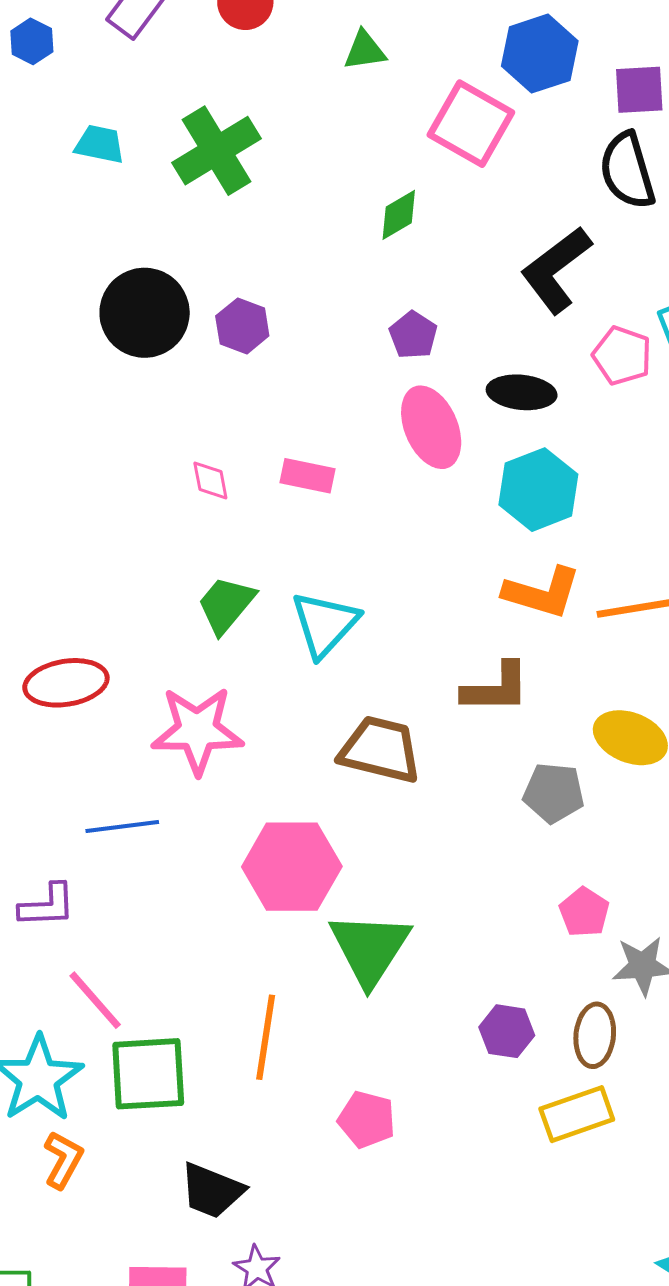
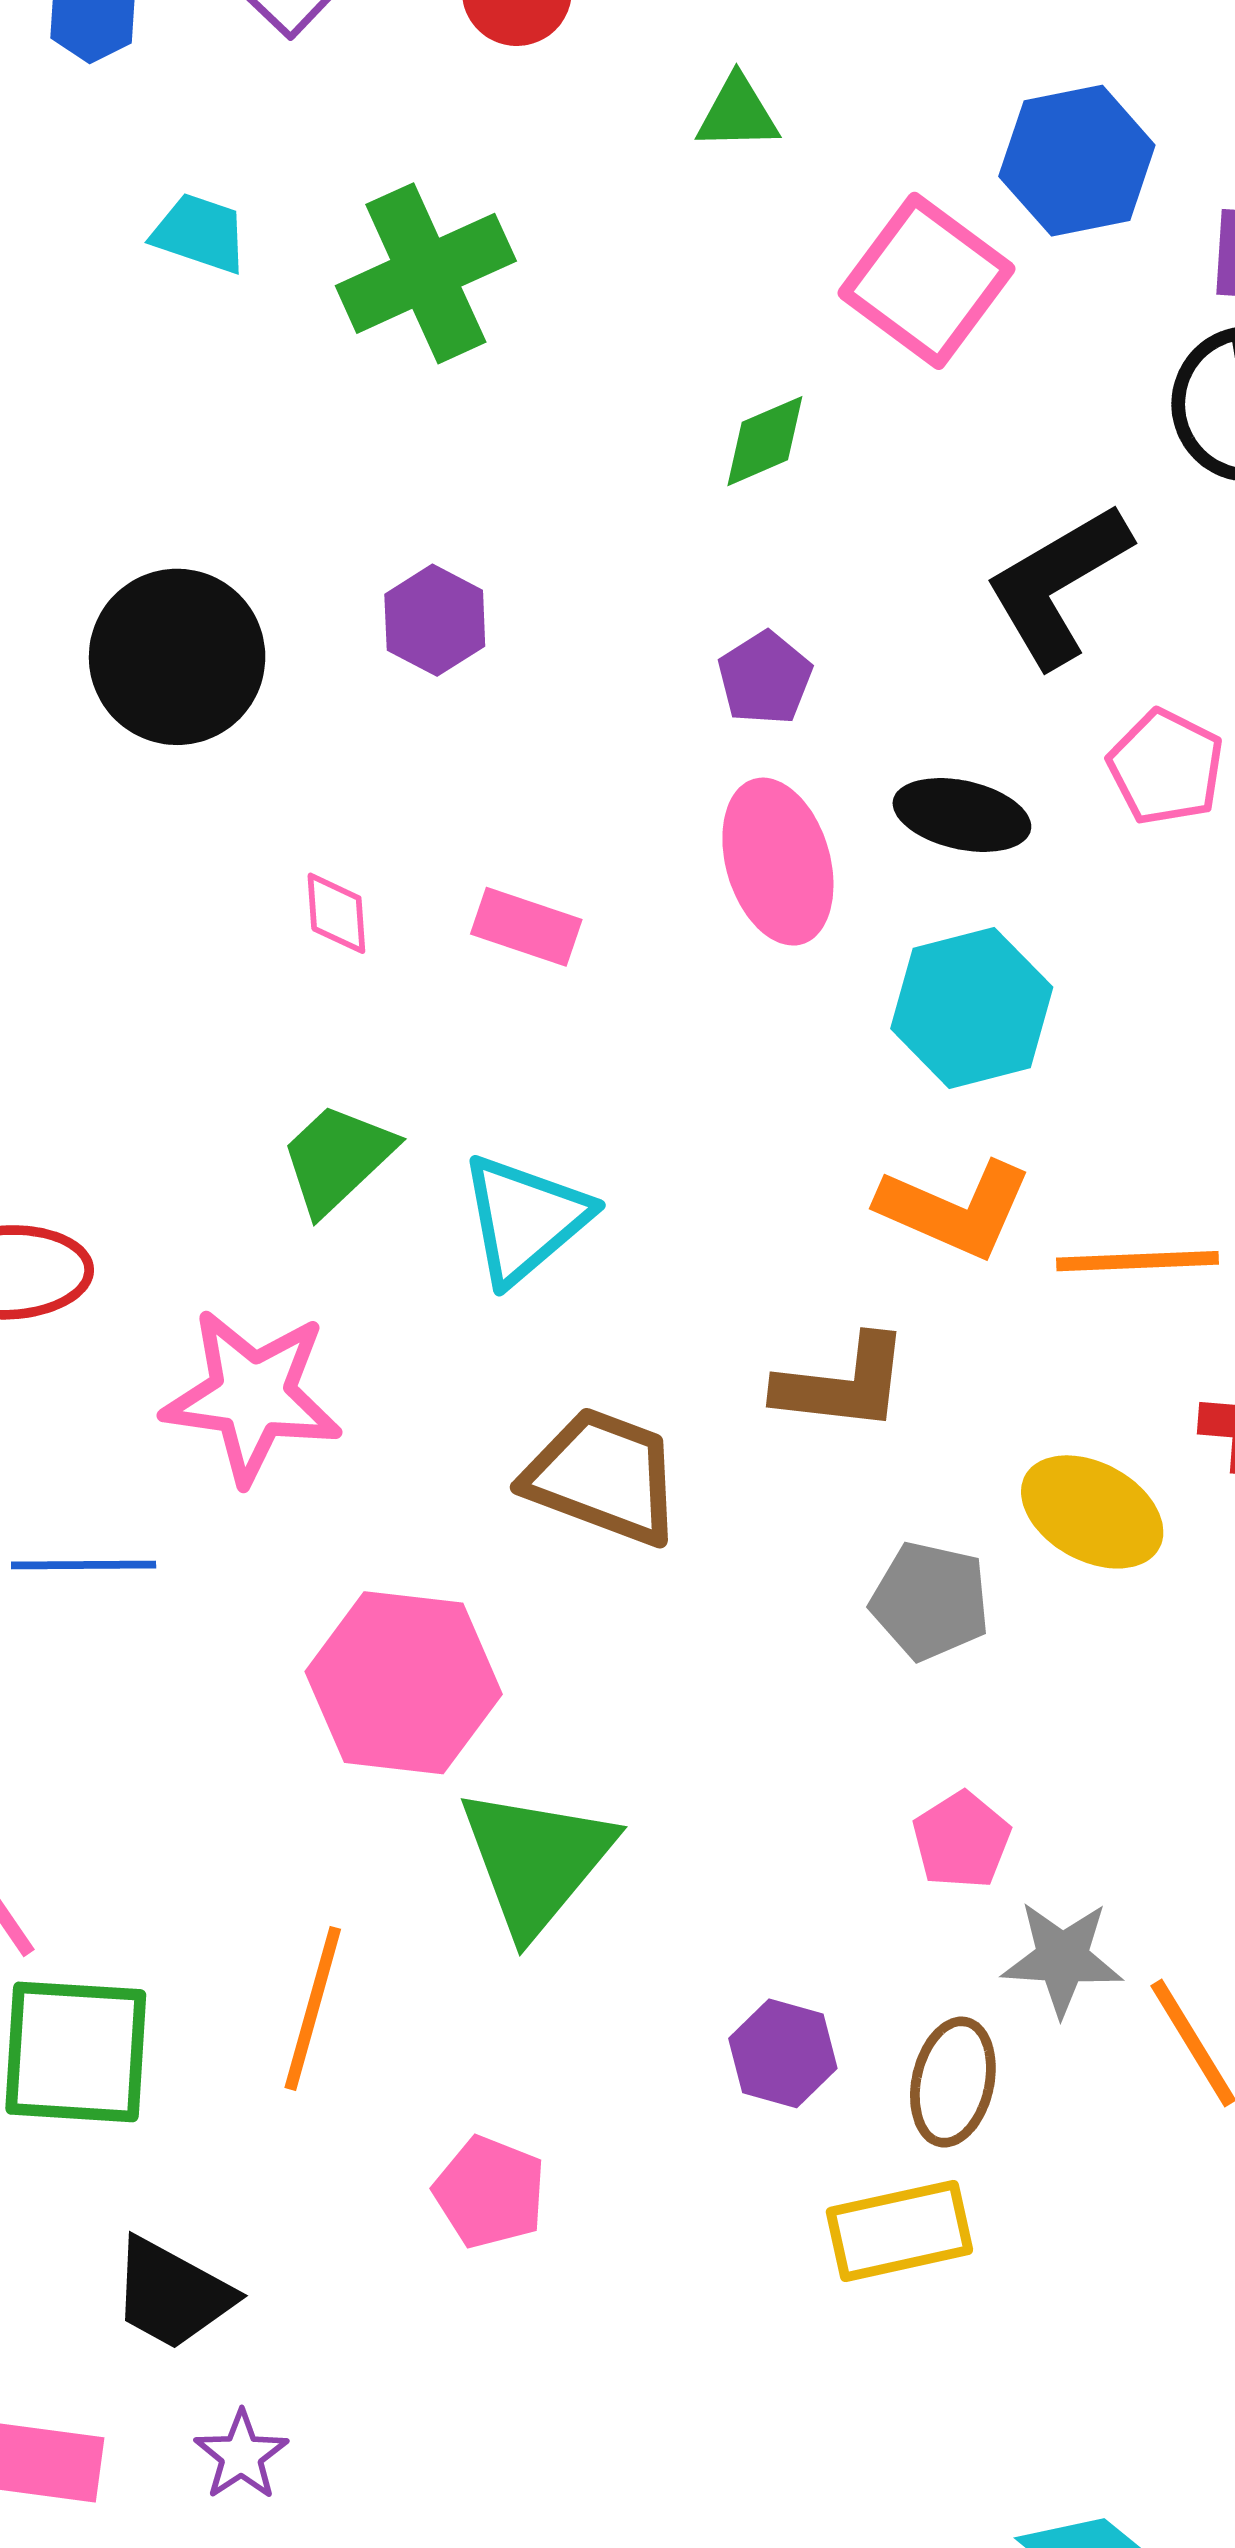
black circle: (145, 313) -> (177, 657), moved

